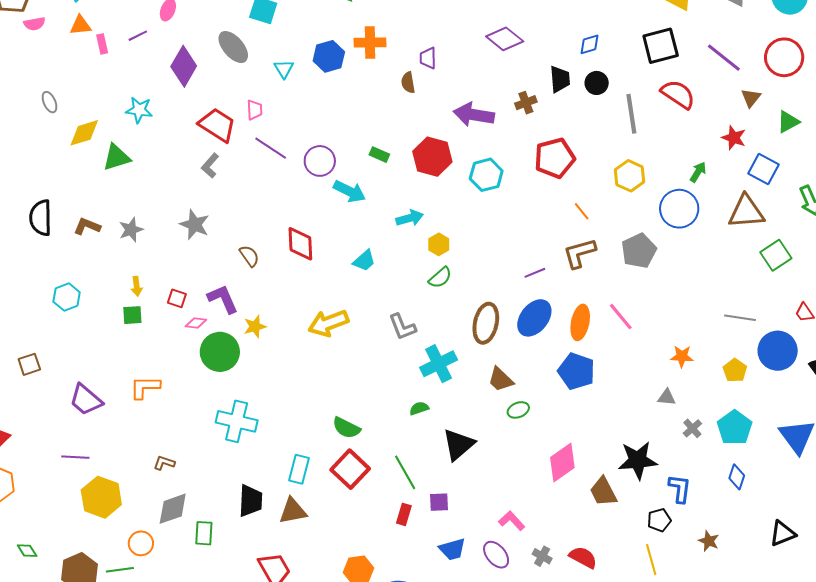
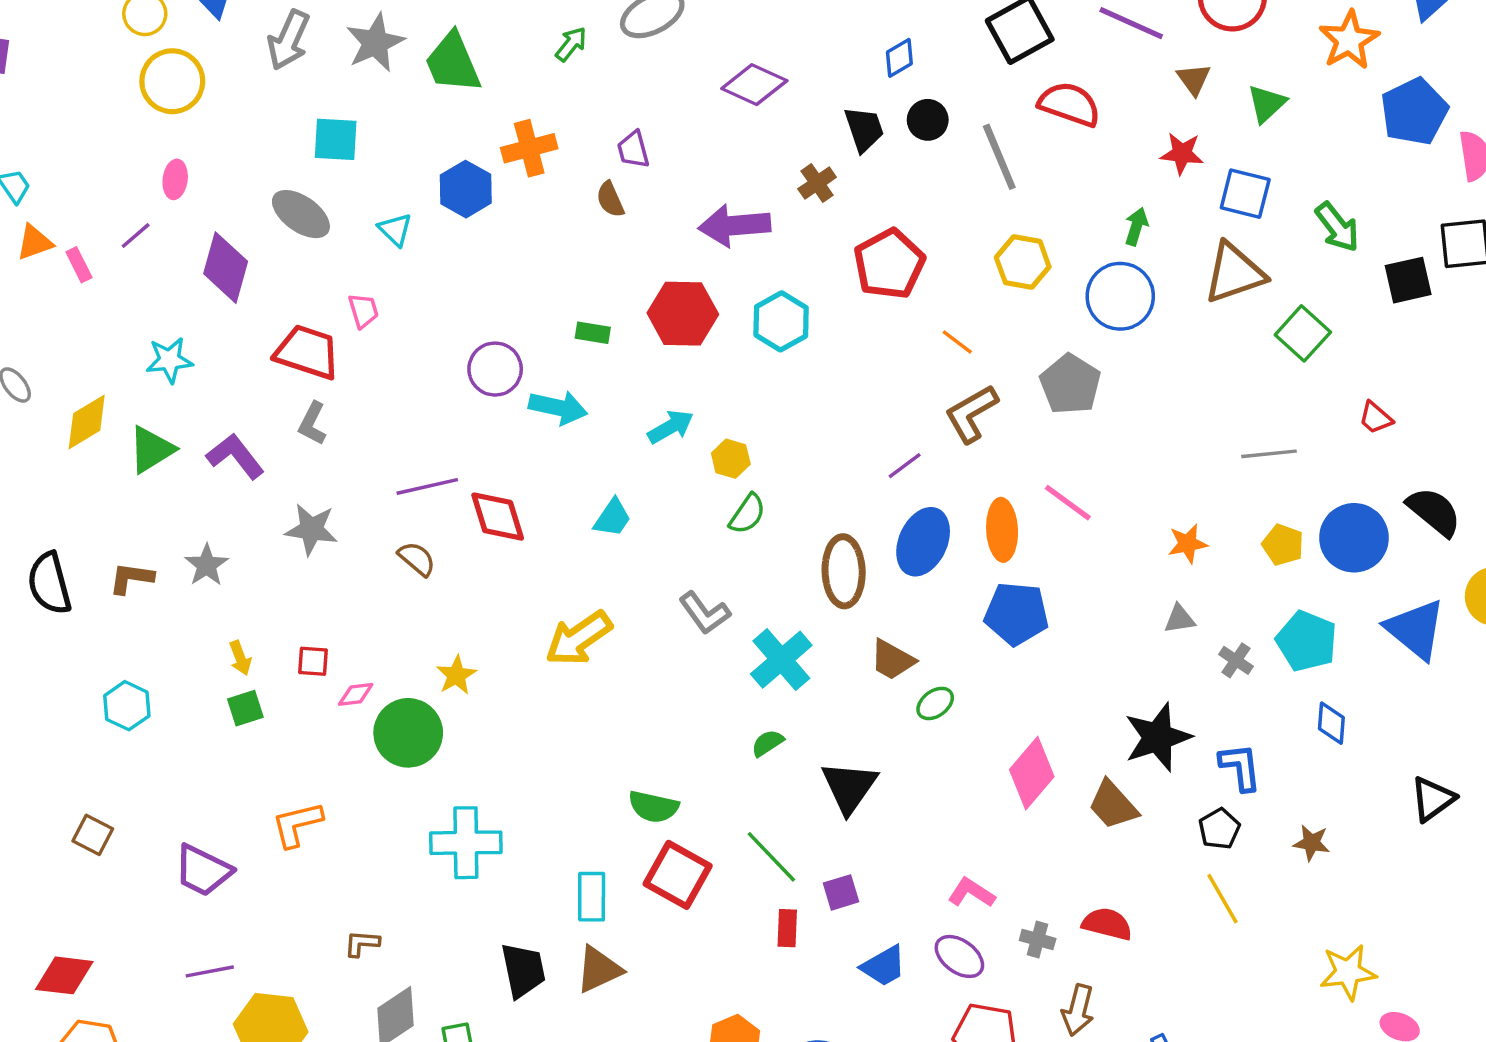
purple line: (271, 148) -> (427, 486), moved, turned -32
purple L-shape: (223, 299) -> (235, 456), moved
blue circle: (778, 351) -> (1354, 538), moved
brown square: (29, 364) -> (93, 835), turned -30

